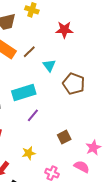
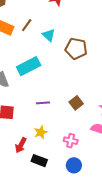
purple line: (33, 115) -> (43, 103), moved, turned 56
yellow star: (29, 153) -> (41, 132), moved

